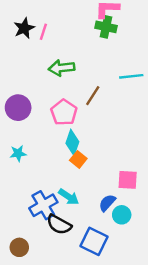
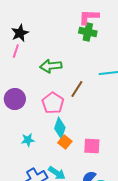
pink line: (43, 32) -> (16, 51), moved
cyan star: (18, 153) -> (28, 140), moved
pink square: (128, 180) -> (92, 146), moved

